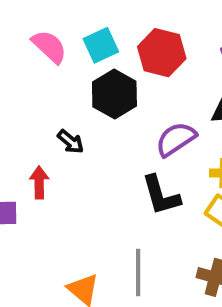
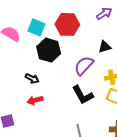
cyan square: (101, 45) -> (36, 27), turned -30
red arrow: (39, 182) -> (35, 100), moved, turned -91

